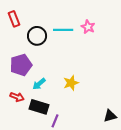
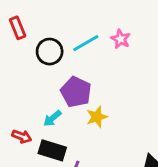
cyan line: (63, 30) -> (86, 43), turned -30
purple pentagon: (21, 65) -> (76, 92), moved, turned -30

